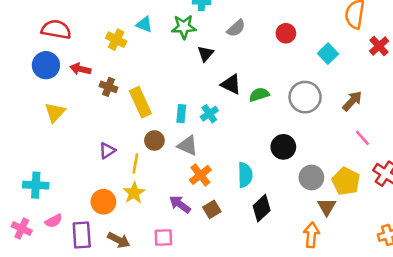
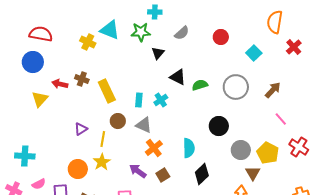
cyan triangle: (144, 24) -> (110, 30), size x1.5
red arrow: (80, 69) -> (60, 84), moved

